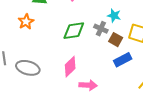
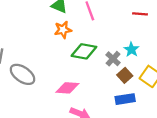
orange star: (26, 22) -> (63, 30), moved
pink diamond: (70, 67) -> (67, 88), turned 30

